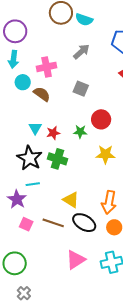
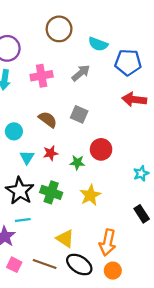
cyan semicircle: (84, 20) -> (98, 44), moved
pink cross: (47, 67) -> (42, 76), moved
cyan circle: (23, 82) -> (14, 131), moved
brown semicircle: (42, 94) -> (48, 120), moved
red star: (53, 133) -> (51, 153), moved
yellow star: (105, 154) -> (90, 195), moved, turned -30

